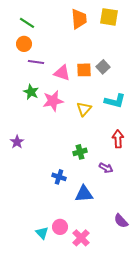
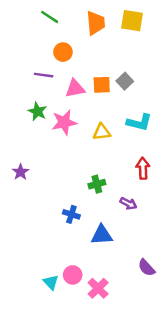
green line: (27, 23) -> (50, 17), moved
orange circle: (24, 44) -> (63, 52), moved
pink triangle: (62, 73) -> (75, 88), turned -30
yellow triangle: (84, 109) -> (102, 132), turned 42

